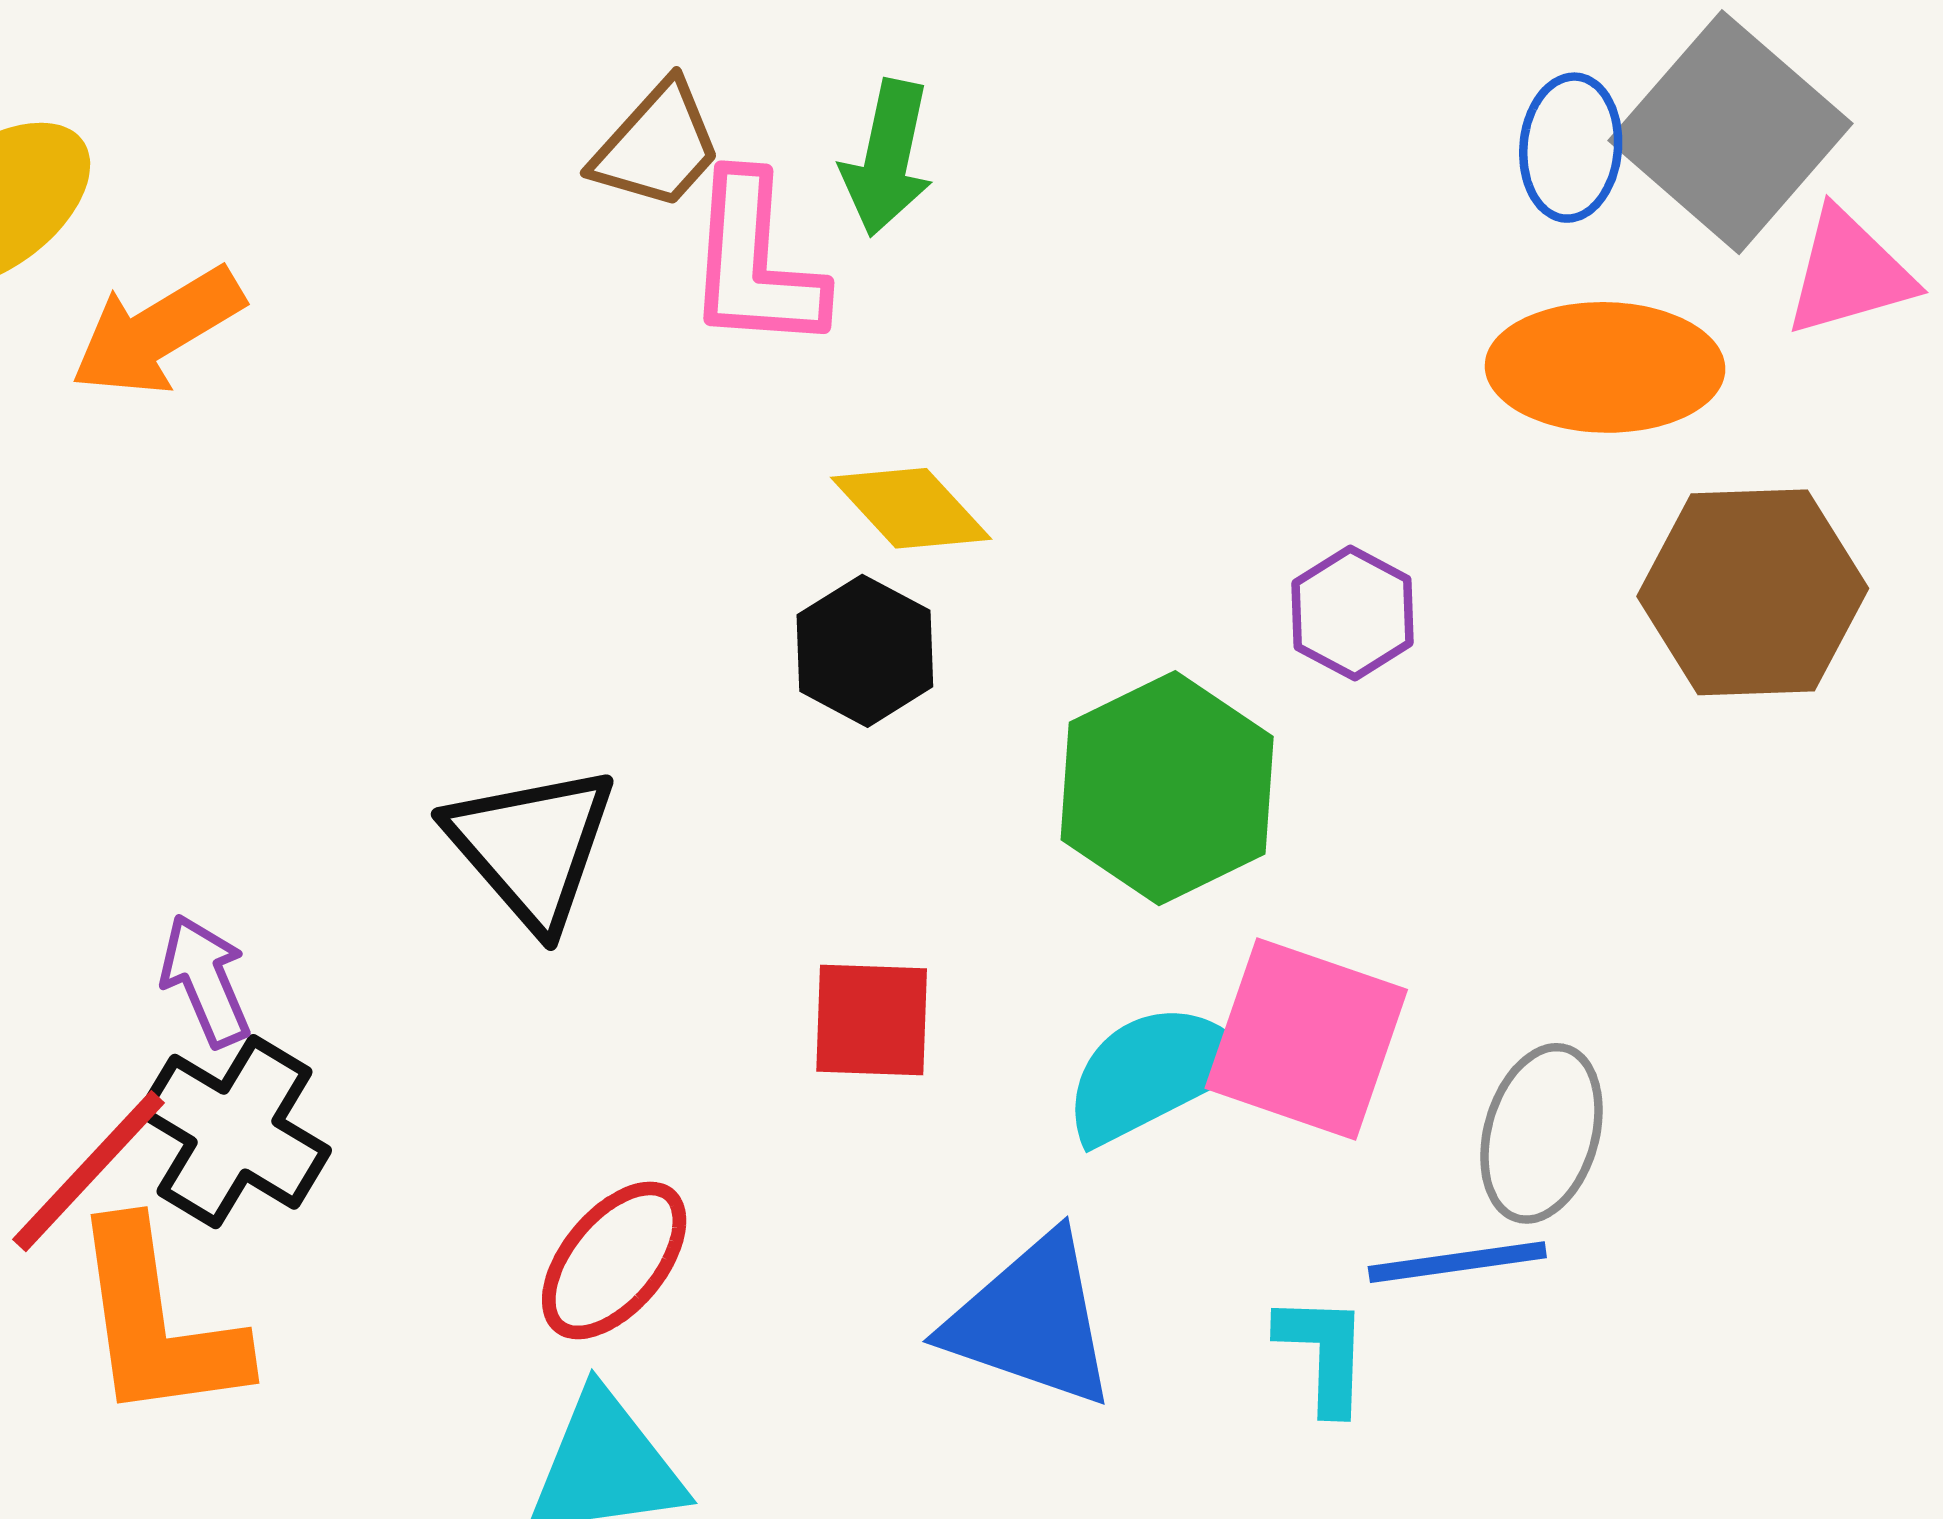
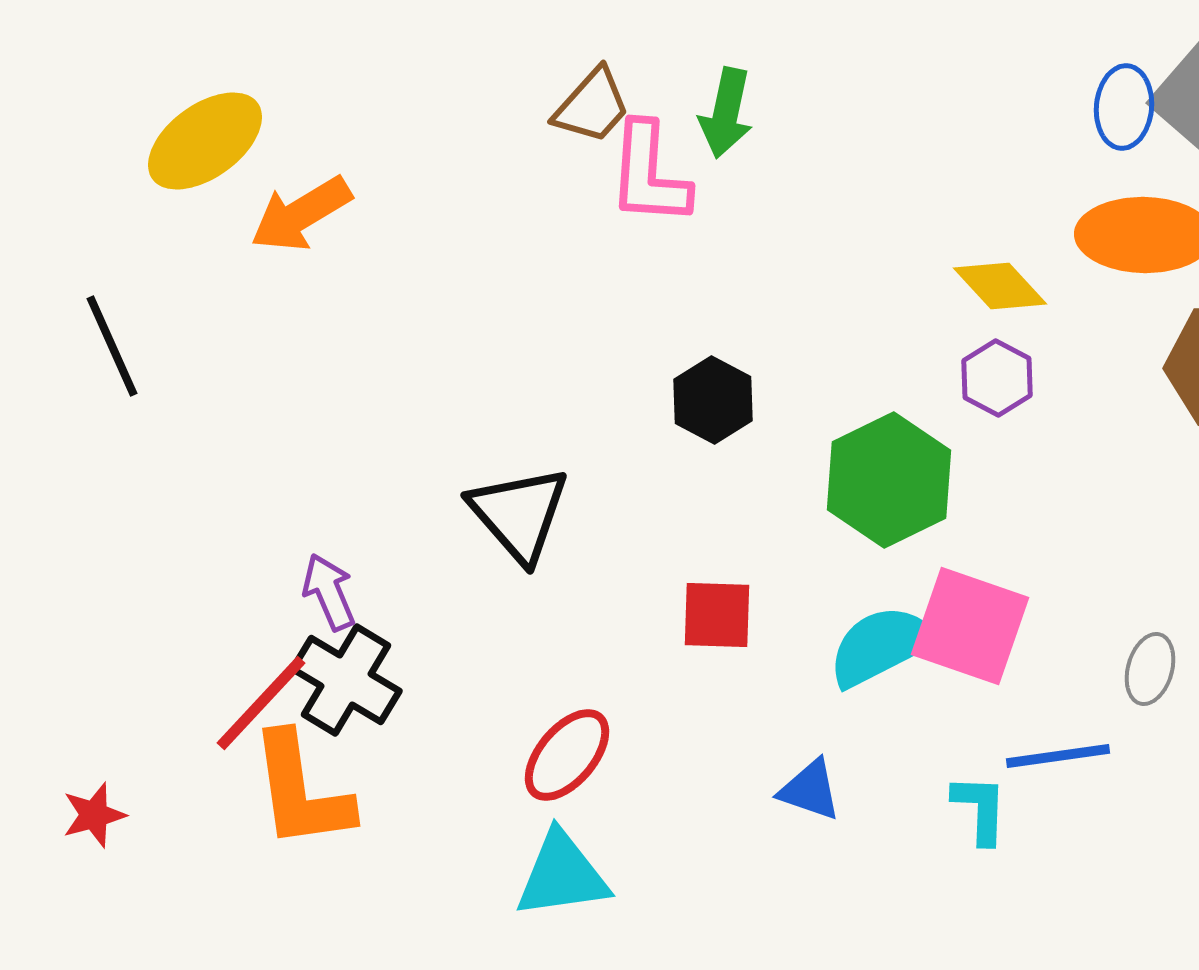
yellow diamond: (911, 508) -> (1000, 286), moved
gray ellipse: (1541, 1133) -> (1150, 669), moved, size x0.7
blue triangle: (1031, 1321) -> (810, 790), size x0.6

